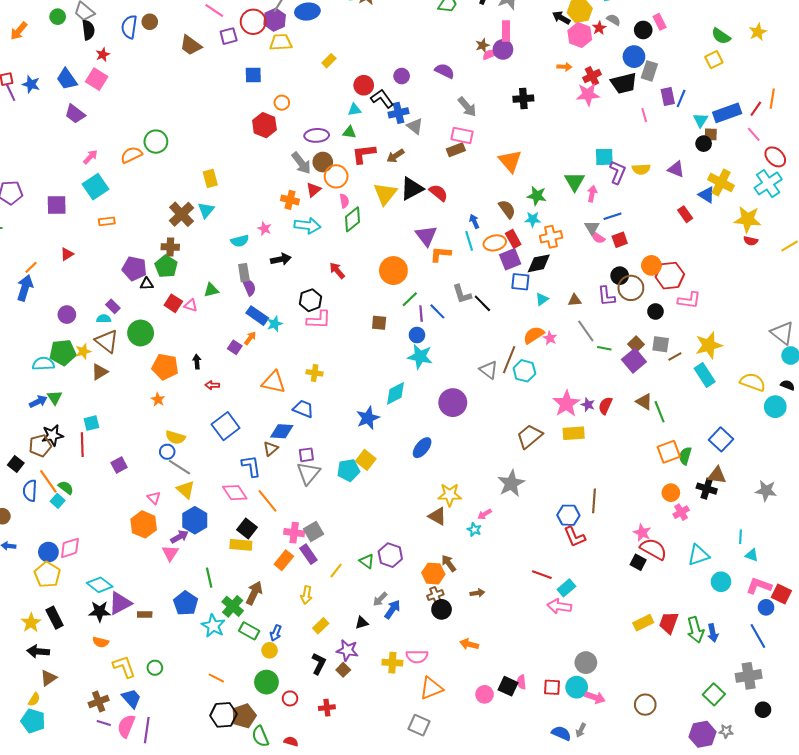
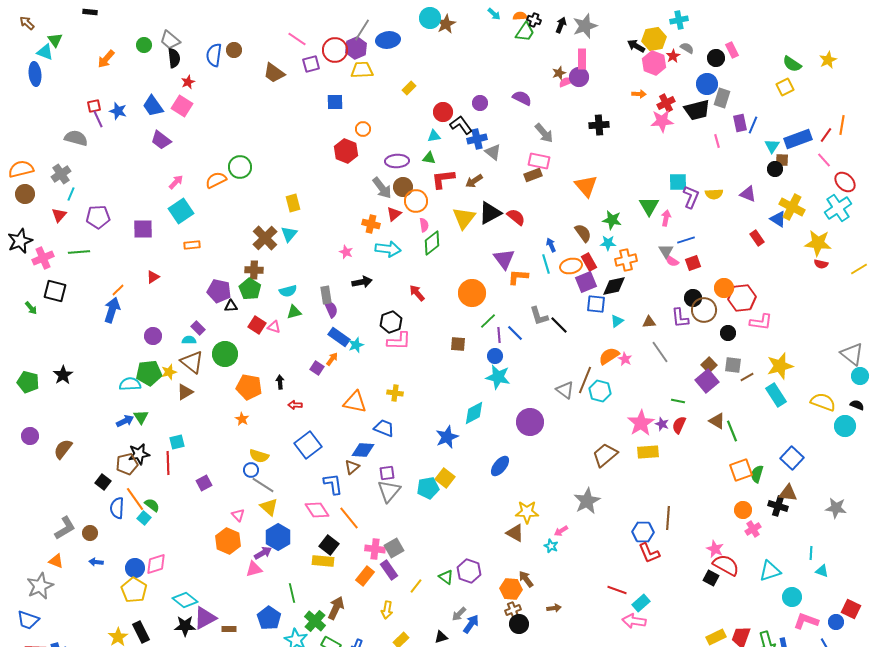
cyan semicircle: (240, 241) -> (288, 291), moved
green line: (604, 348) -> (678, 401), moved
pink triangle: (170, 553) -> (254, 569), turned 42
pink L-shape: (759, 586) -> (806, 621), moved

